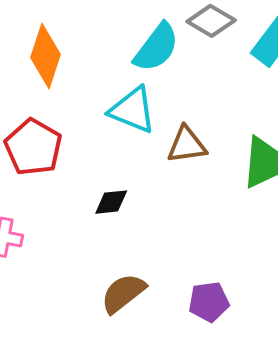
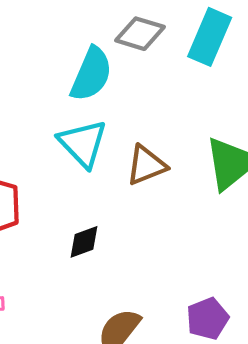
cyan triangle: (133, 110) -> (83, 143), turned 38

